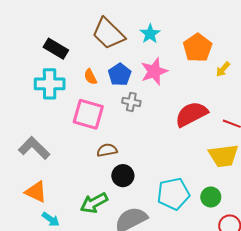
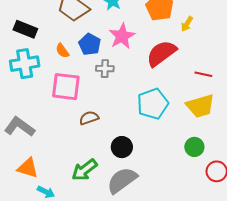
red semicircle: (191, 114) -> (161, 53), moved
black circle: (123, 176) -> (122, 147), moved
cyan pentagon: (173, 194) -> (153, 104), moved

